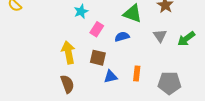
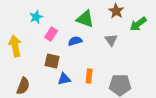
green arrow: (186, 39) -> (138, 24), moved
yellow arrow: (68, 52) -> (15, 46), moved
brown semicircle: (67, 84) -> (23, 86), turned 42

